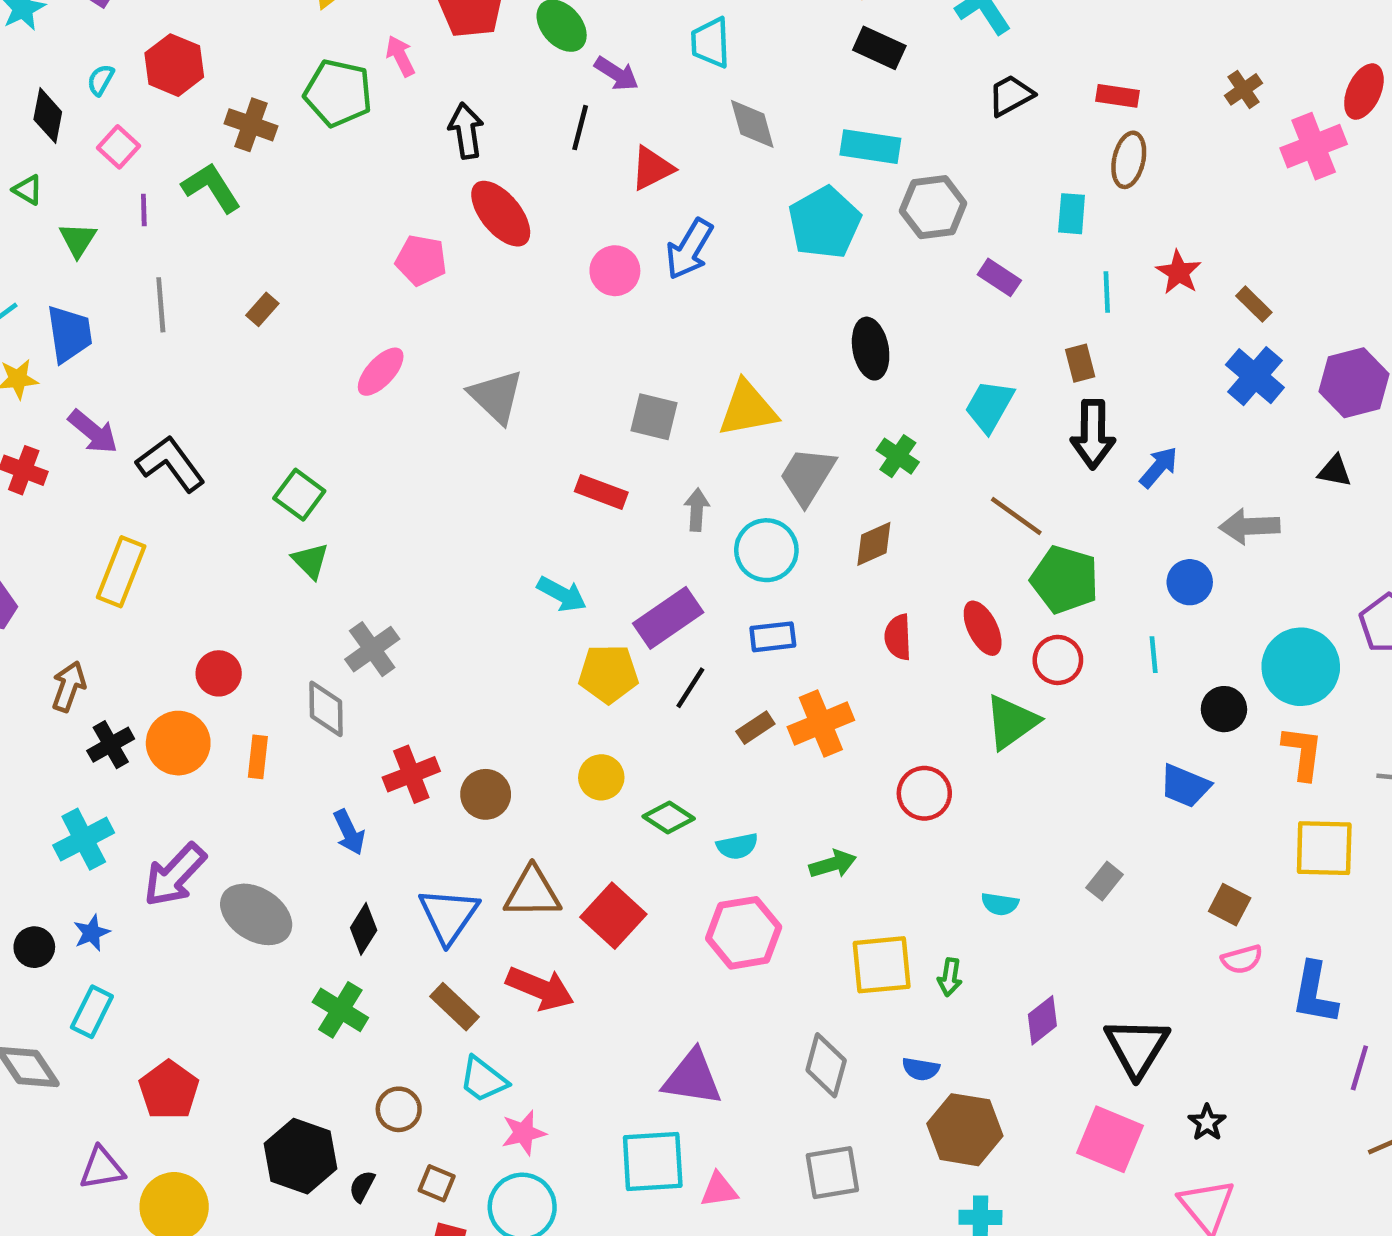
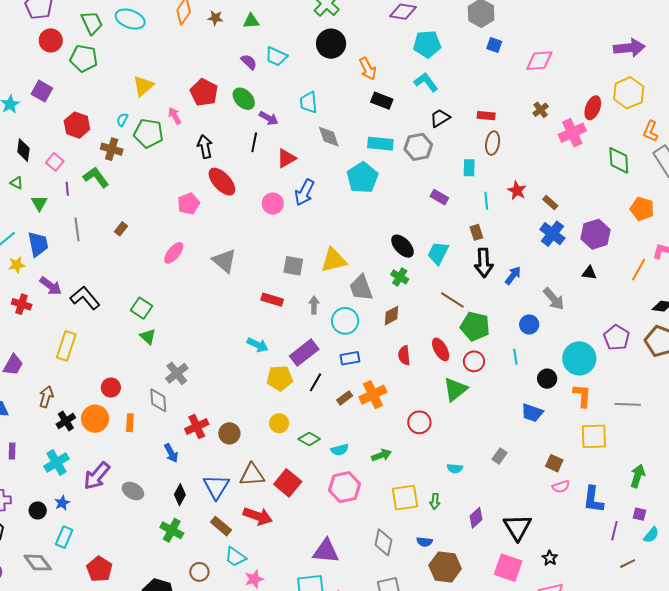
cyan semicircle: (101, 80) -> (122, 120), moved
gray hexagon: (933, 207) -> (418, 147), moved
pink pentagon: (421, 260) -> (189, 204), turned -30
black ellipse: (871, 349) -> (402, 246), moved, turned -30
gray trapezoid: (807, 476) -> (361, 288), turned -48
gray arrow: (1249, 526) -> (554, 299), turned -125
gray ellipse: (256, 914) -> (133, 491), size x0.7

